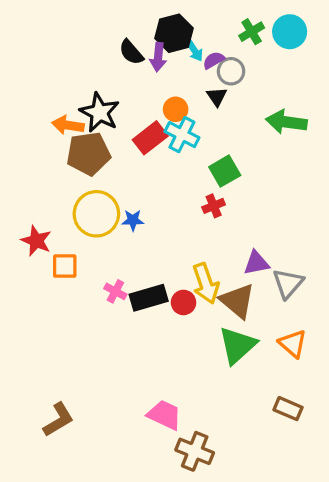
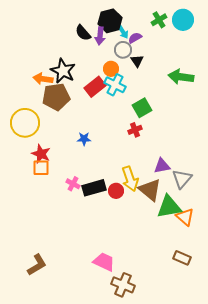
gray circle: (231, 71) -> (123, 50), moved
yellow circle: (96, 214) -> (25, 123), moved
red star: (36, 241) -> (41, 154), moved
green triangle: (237, 345) -> (169, 207), moved, turned 32

